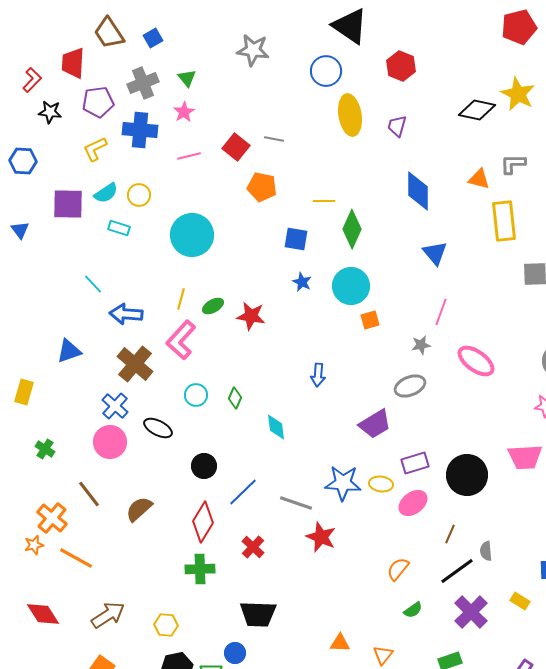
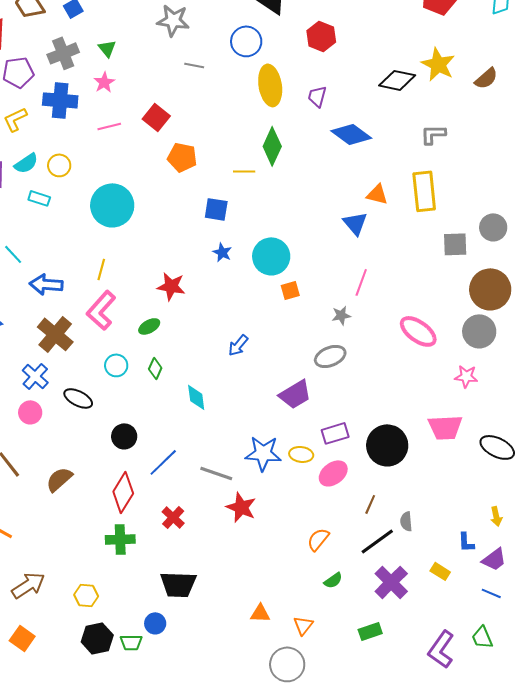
gray line: (274, 139) -> (194, 65), moved
orange triangle: (479, 179) -> (377, 194), moved
blue diamond: (418, 191) -> (351, 134), moved, turned -54
green diamond: (352, 229) -> (272, 146), moved
green ellipse: (213, 306) -> (149, 326), moved
pink ellipse: (476, 361) -> (418, 331), moved
blue arrow: (318, 375) -> (238, 345), turned 35
pink circle: (110, 442) -> (30, 412), size x0.7

